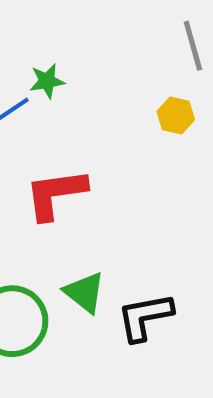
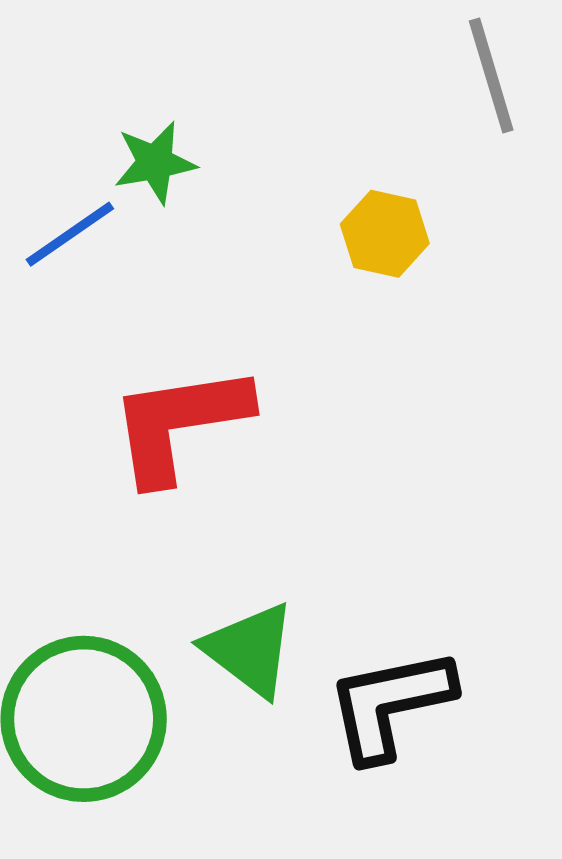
yellow hexagon: (176, 116) -> (385, 234), moved

